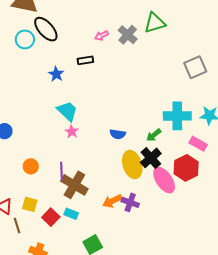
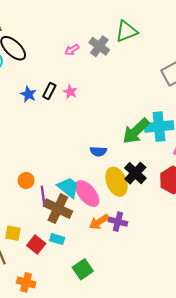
black rectangle: (85, 60) -> (49, 91), moved, turned -49
cyan trapezoid: (67, 111) -> (68, 187), moved
pink star: (72, 132) -> (70, 92), moved
green arrow: (154, 135) -> (136, 131), moved, size x1.8
orange circle: (31, 166) -> (26, 181), moved
pink ellipse: (164, 180) -> (87, 194), moved

